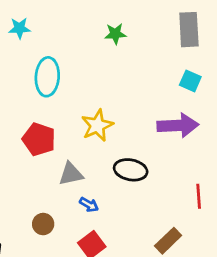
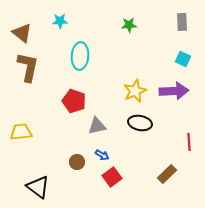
gray rectangle: (189, 30) -> (182, 22), size x0.7
yellow star: (97, 125) -> (135, 91), moved
blue arrow: (89, 205) -> (102, 155), moved

